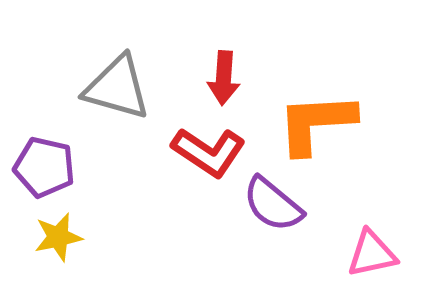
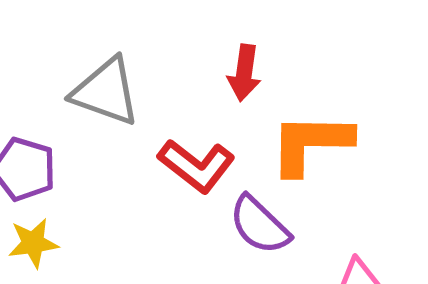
red arrow: (224, 78) -> (244, 73), moved

